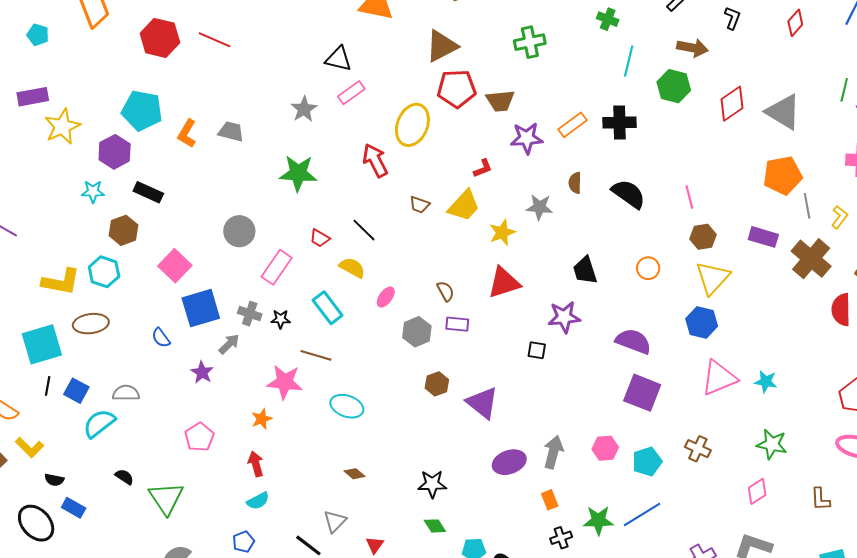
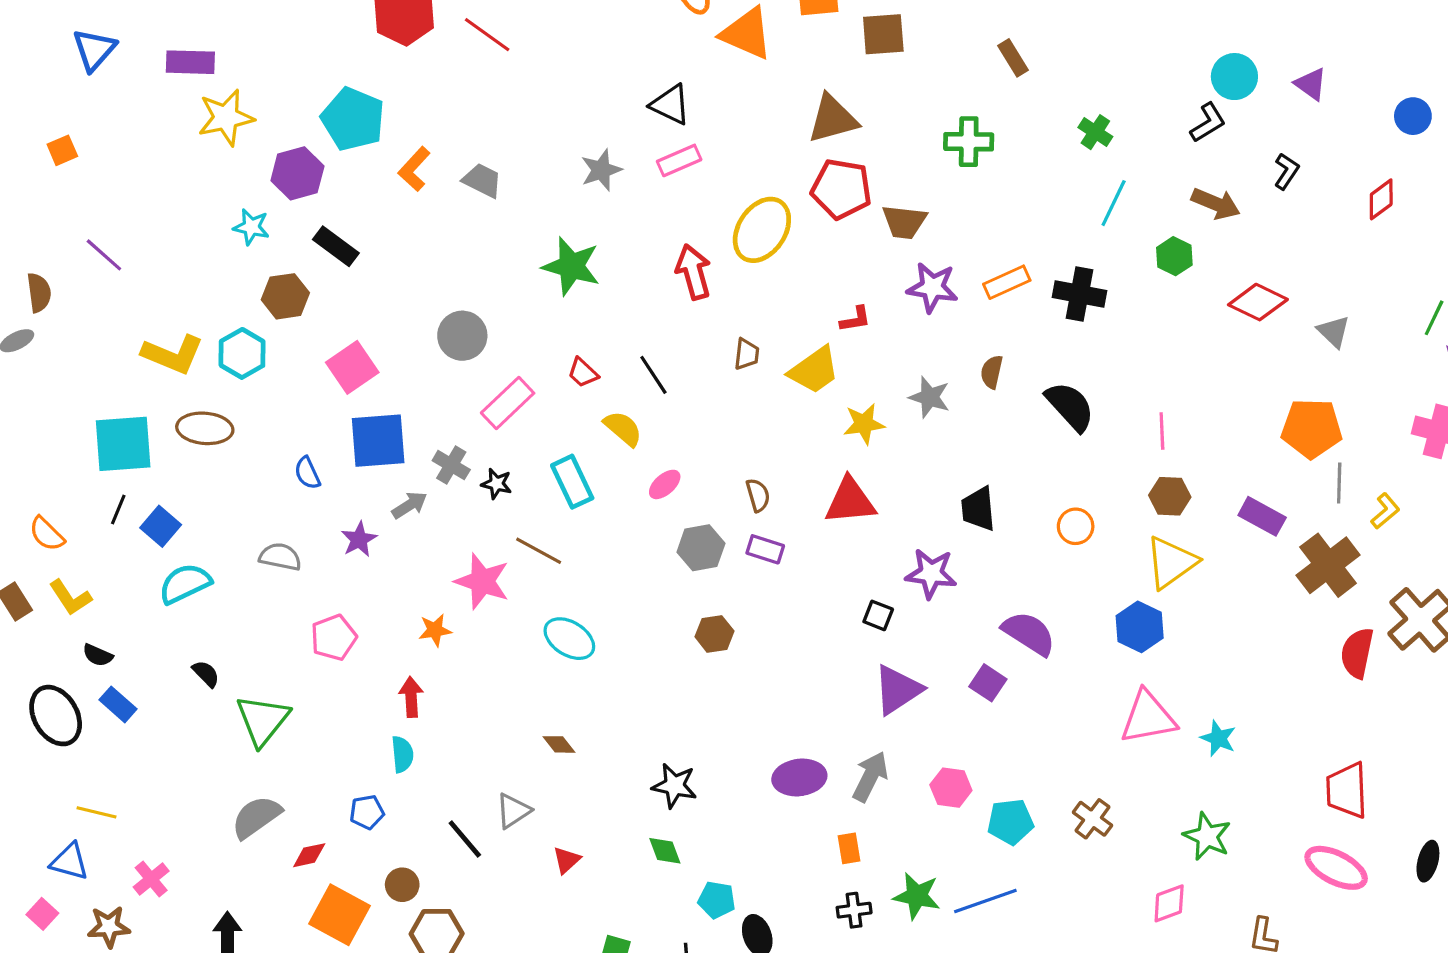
green hexagon: (674, 86) -> (1174, 256), size x0.7
red diamond: (732, 104) -> (1258, 302), turned 48
gray triangle: (783, 112) -> (1334, 332), size x0.6
brown trapezoid: (419, 205) -> (747, 354), turned -115
gray semicircle: (126, 393) -> (280, 557), moved
purple square: (642, 393) -> (988, 683), moved, size x0.6
purple triangle: (482, 403) -> (898, 690), moved, turned 36
cyan semicircle: (258, 501) -> (402, 754), turned -80

